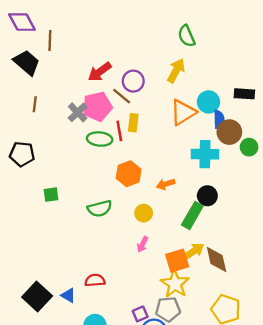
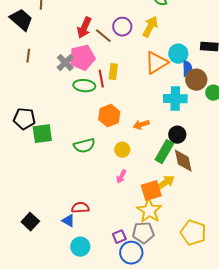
red arrow: (100, 72) -> (84, 28), turned -30
purple circle: (133, 81) -> (122, 27), moved
brown line: (122, 96) -> (103, 36), moved
black pentagon: (22, 154) -> (24, 119), moved
green square: (51, 195) -> (42, 134), size x1.5
brown diamond: (217, 259) -> (183, 161), moved
blue triangle: (68, 295) -> (68, 221), moved
black square: (37, 297) -> (30, 222), size x0.7

